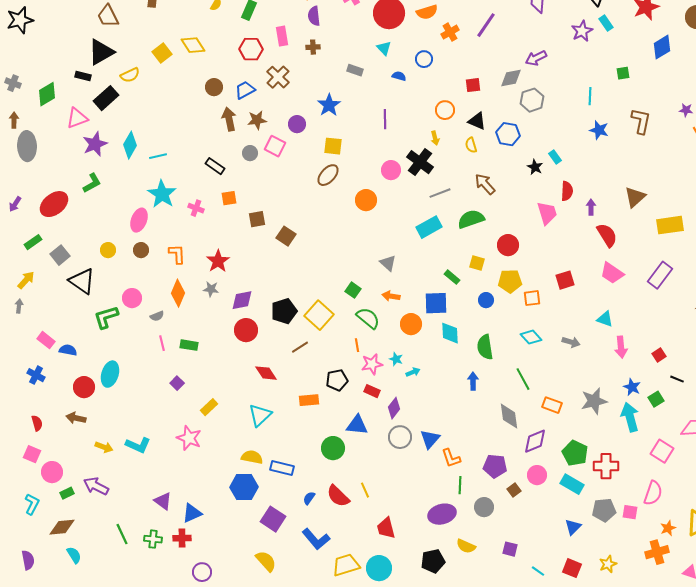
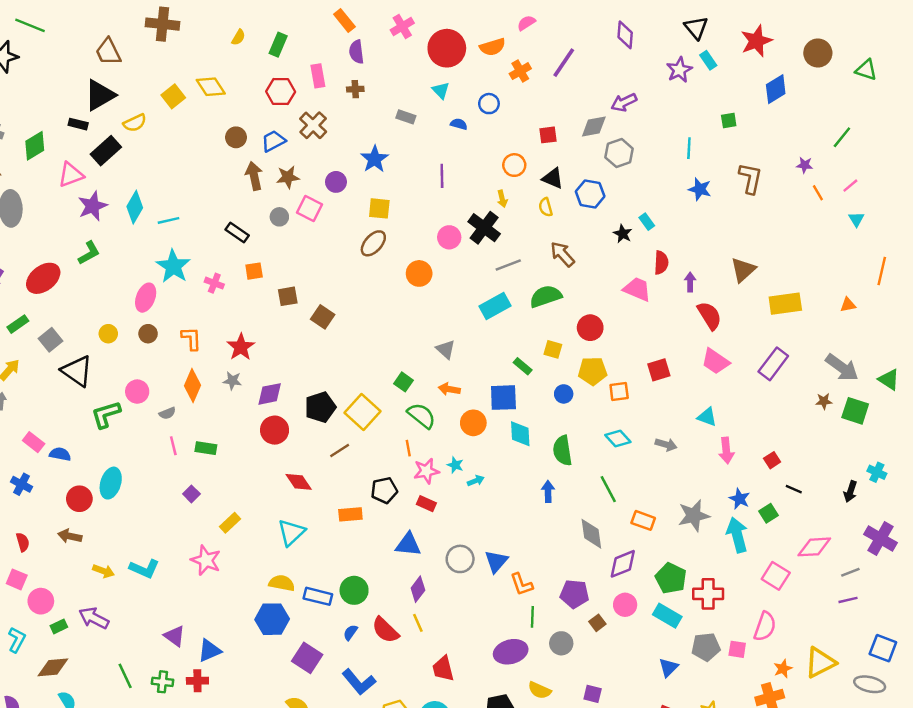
pink trapezoid: (547, 213) -> (637, 289), turned -50
purple diamond: (394, 408) -> (418, 589), moved
green circle: (333, 448) -> (354, 590), moved

